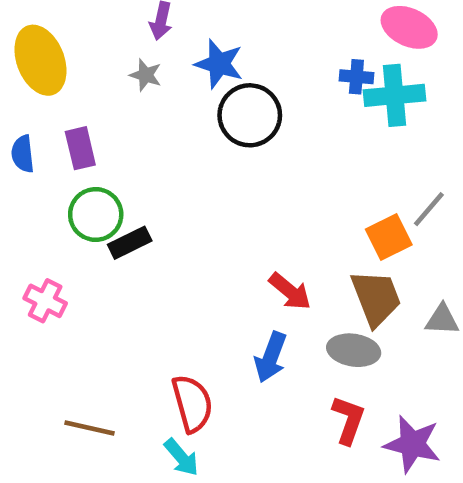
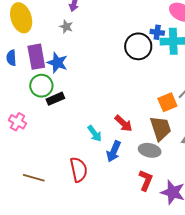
blue star: (219, 64) -> (57, 63), moved
black circle: (250, 115) -> (138, 46), moved
purple rectangle: (80, 148) -> (36, 57), size x1.4
cyan arrow: (181, 457) -> (95, 134), moved

